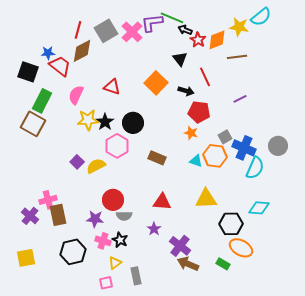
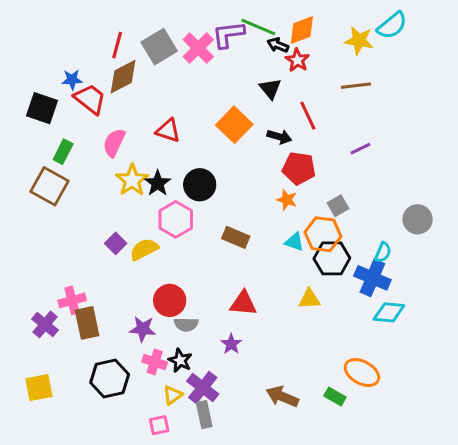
orange diamond: (217, 40) -> (302, 30), moved
green rectangle: (42, 101) -> (63, 152), size x0.7
yellow star: (88, 120) -> (132, 180), turned -30
blue cross: (244, 148) -> (372, 278), moved
cyan semicircle: (255, 168) -> (383, 252), size x0.6
yellow triangle: (206, 199) -> (309, 299), size x0.7
black hexagon: (231, 224) -> (332, 258), moved
purple cross: (180, 246) -> (203, 388), moved

